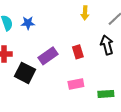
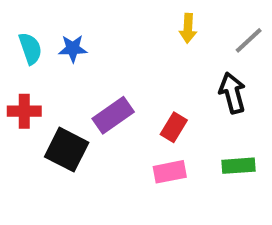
red rectangle: (78, 52) -> (174, 127), moved, turned 48
green rectangle: (106, 94) -> (238, 166), moved

